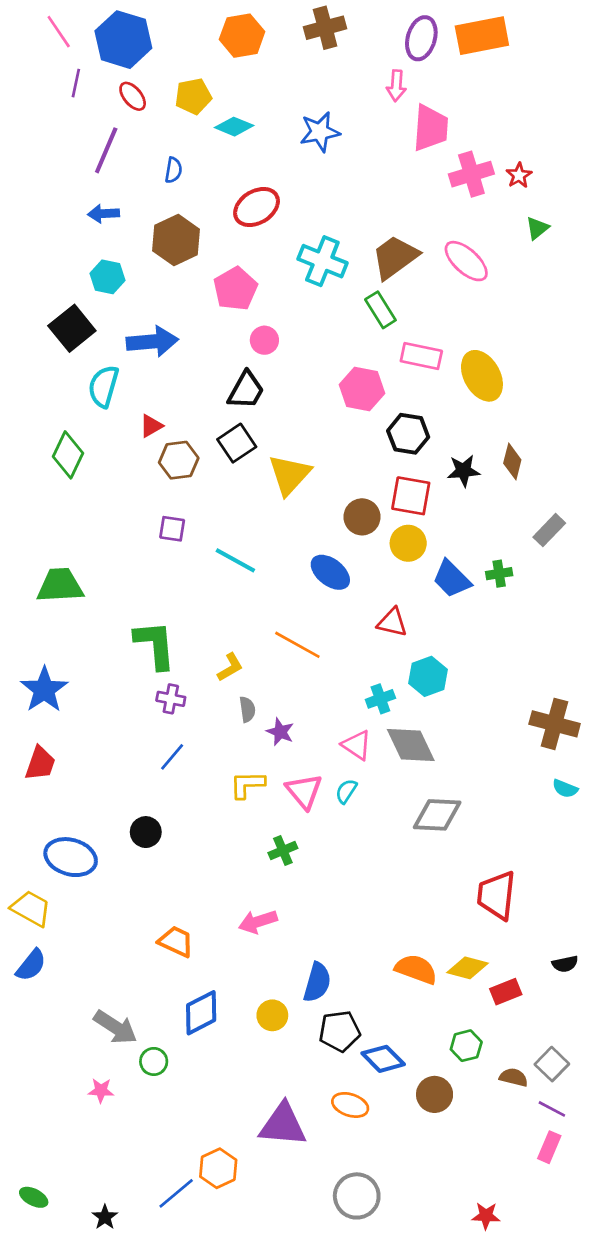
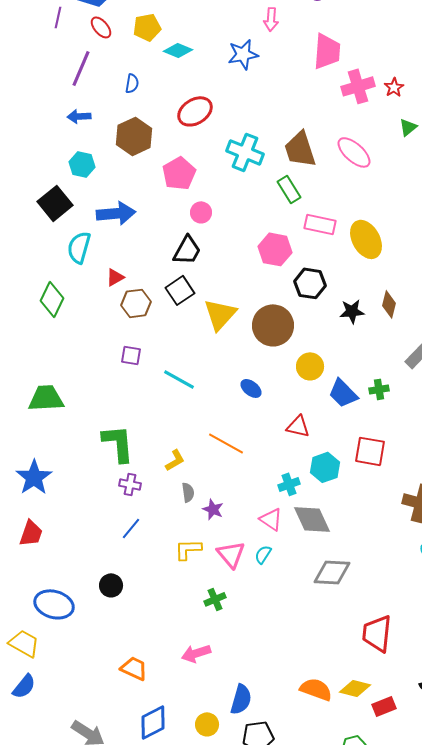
pink arrow: (396, 86) -> (271, 19), moved
brown trapezoid: (395, 257) -> (300, 149), turned -72
red square: (411, 496) -> (370, 451), moved
brown circle: (362, 517) -> (273, 325), moved, size x1.5
blue ellipse: (330, 572) -> (251, 388), size x0.7

